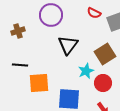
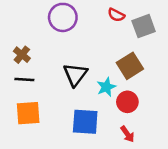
brown cross: (18, 31) -> (22, 55), moved, turned -32
black triangle: (68, 45) -> (75, 75), moved
orange square: (39, 83) -> (28, 113), moved

